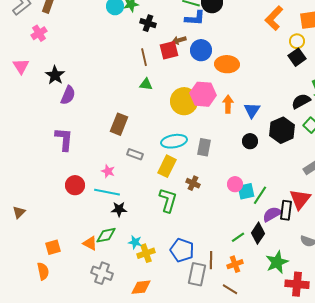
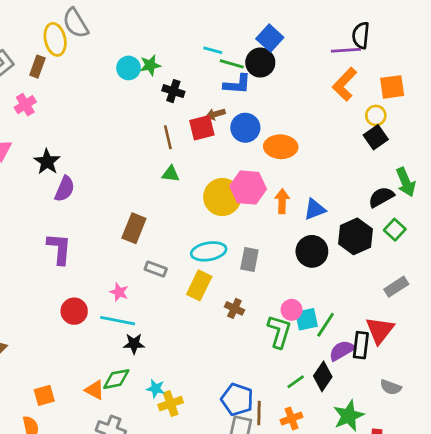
blue triangle: (252, 110) -> (315, 209), turned 36
black circle: (250, 141) -> (312, 251), size x1.5
green L-shape: (168, 200) -> (279, 332), moved
blue pentagon: (182, 250) -> (237, 399), moved

